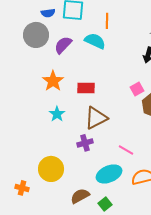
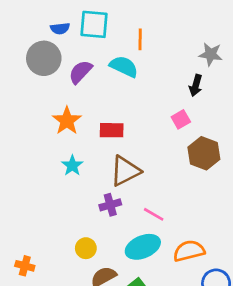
pink square: (137, 89) -> (181, 119), moved
pink line: (126, 150) -> (154, 214), moved
yellow circle: (51, 169) -> (86, 248), moved, size x0.6

